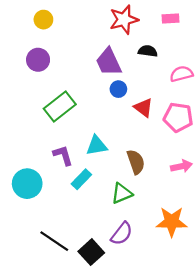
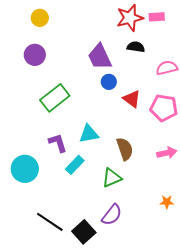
red star: (124, 20) -> (130, 18), moved
orange star: (172, 222) -> (167, 202), moved, size x0.5

